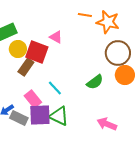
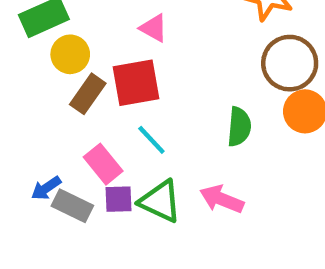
red square: (37, 52) -> (136, 83), moved, turned -30
green semicircle: (95, 82) -> (239, 127), turned -48
purple square: (40, 115) -> (119, 199), size x0.6
pink arrow: (107, 124) -> (222, 199), moved

